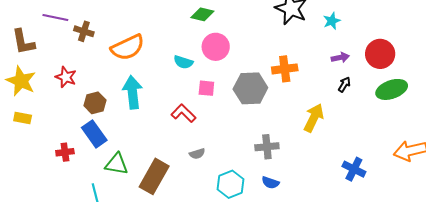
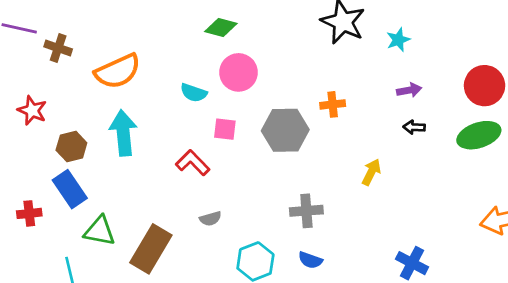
red circle: (380, 54) -> (485, 86), moved
orange cross: (285, 69) -> (333, 104), size x0.7
black arrow: (344, 84) -> (414, 127), turned -119
yellow arrow: (314, 118) -> (371, 172), size x0.7
blue cross: (354, 169) -> (412, 263), moved

